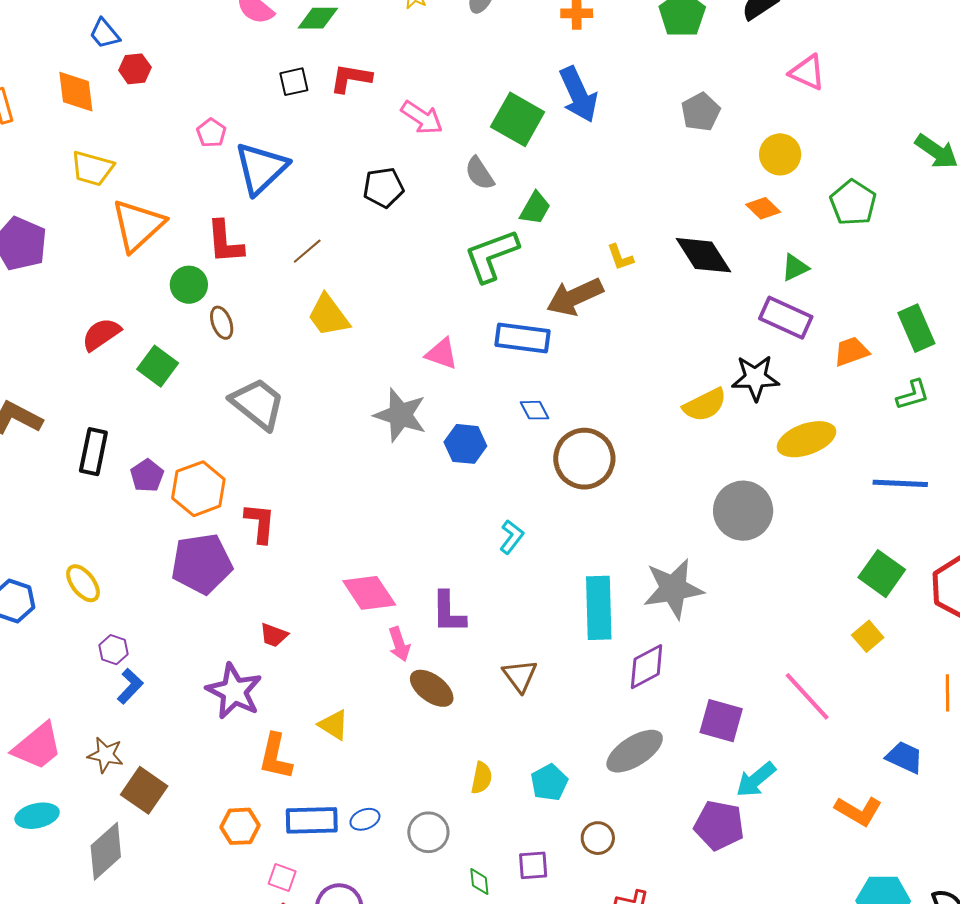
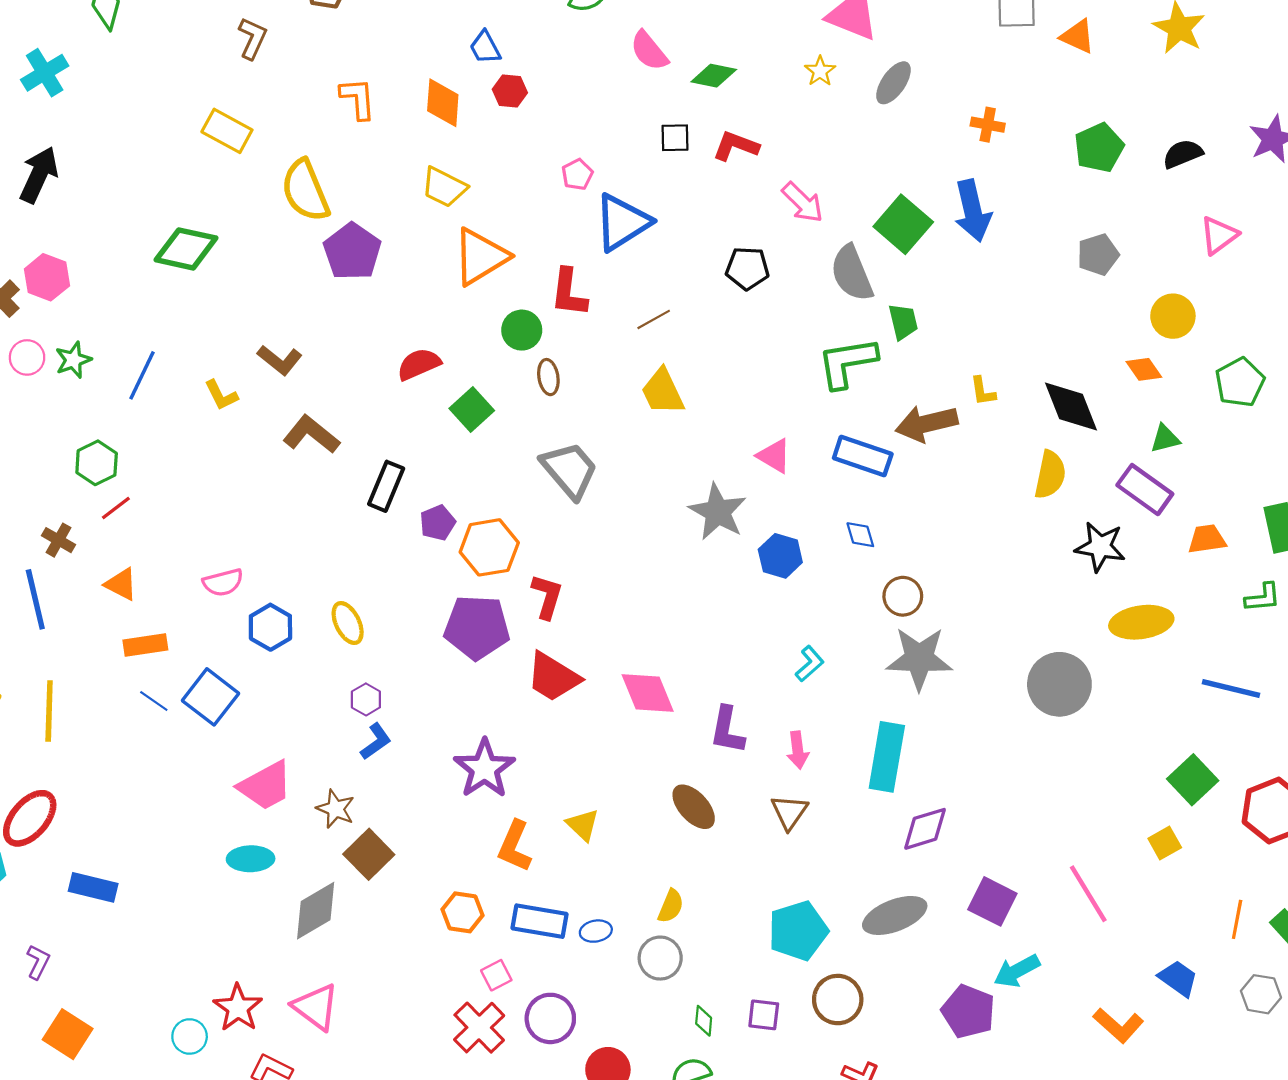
pink triangle: (807, 72) -> (1219, 235), turned 48
gray semicircle: (480, 173) -> (852, 273), size x1.5
green trapezoid: (535, 208) -> (903, 322), turned -54
yellow semicircle: (705, 405) -> (1050, 475), moved, turned -63
brown circle: (584, 459) -> (903, 596), size x0.6
gray star: (673, 589) -> (919, 658), moved
red trapezoid: (274, 635) -> (553, 677), moved, size x1.8
pink arrow: (399, 644) -> (798, 750), moved
yellow semicircle: (481, 778) -> (671, 906), moved
cyan pentagon: (549, 782) -> (798, 931), size x1.5
brown circle: (598, 838) -> (838, 1000), size x1.4
pink square: (282, 877) -> (496, 975), turned 32

